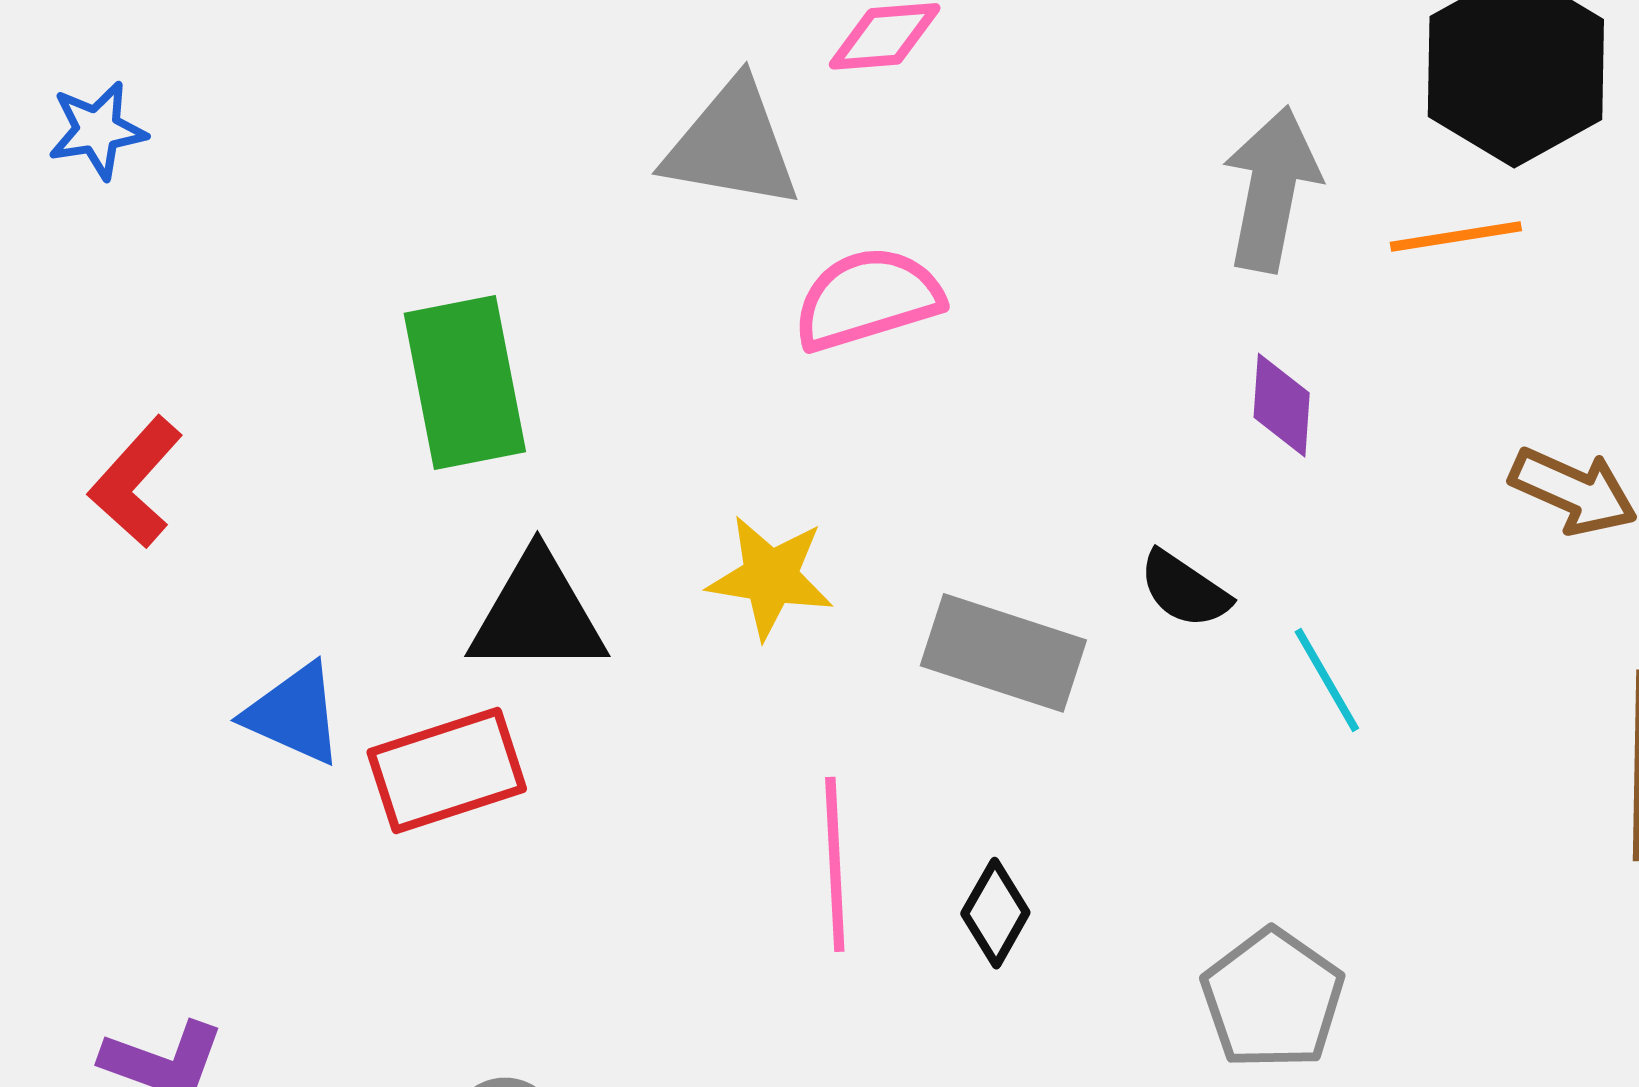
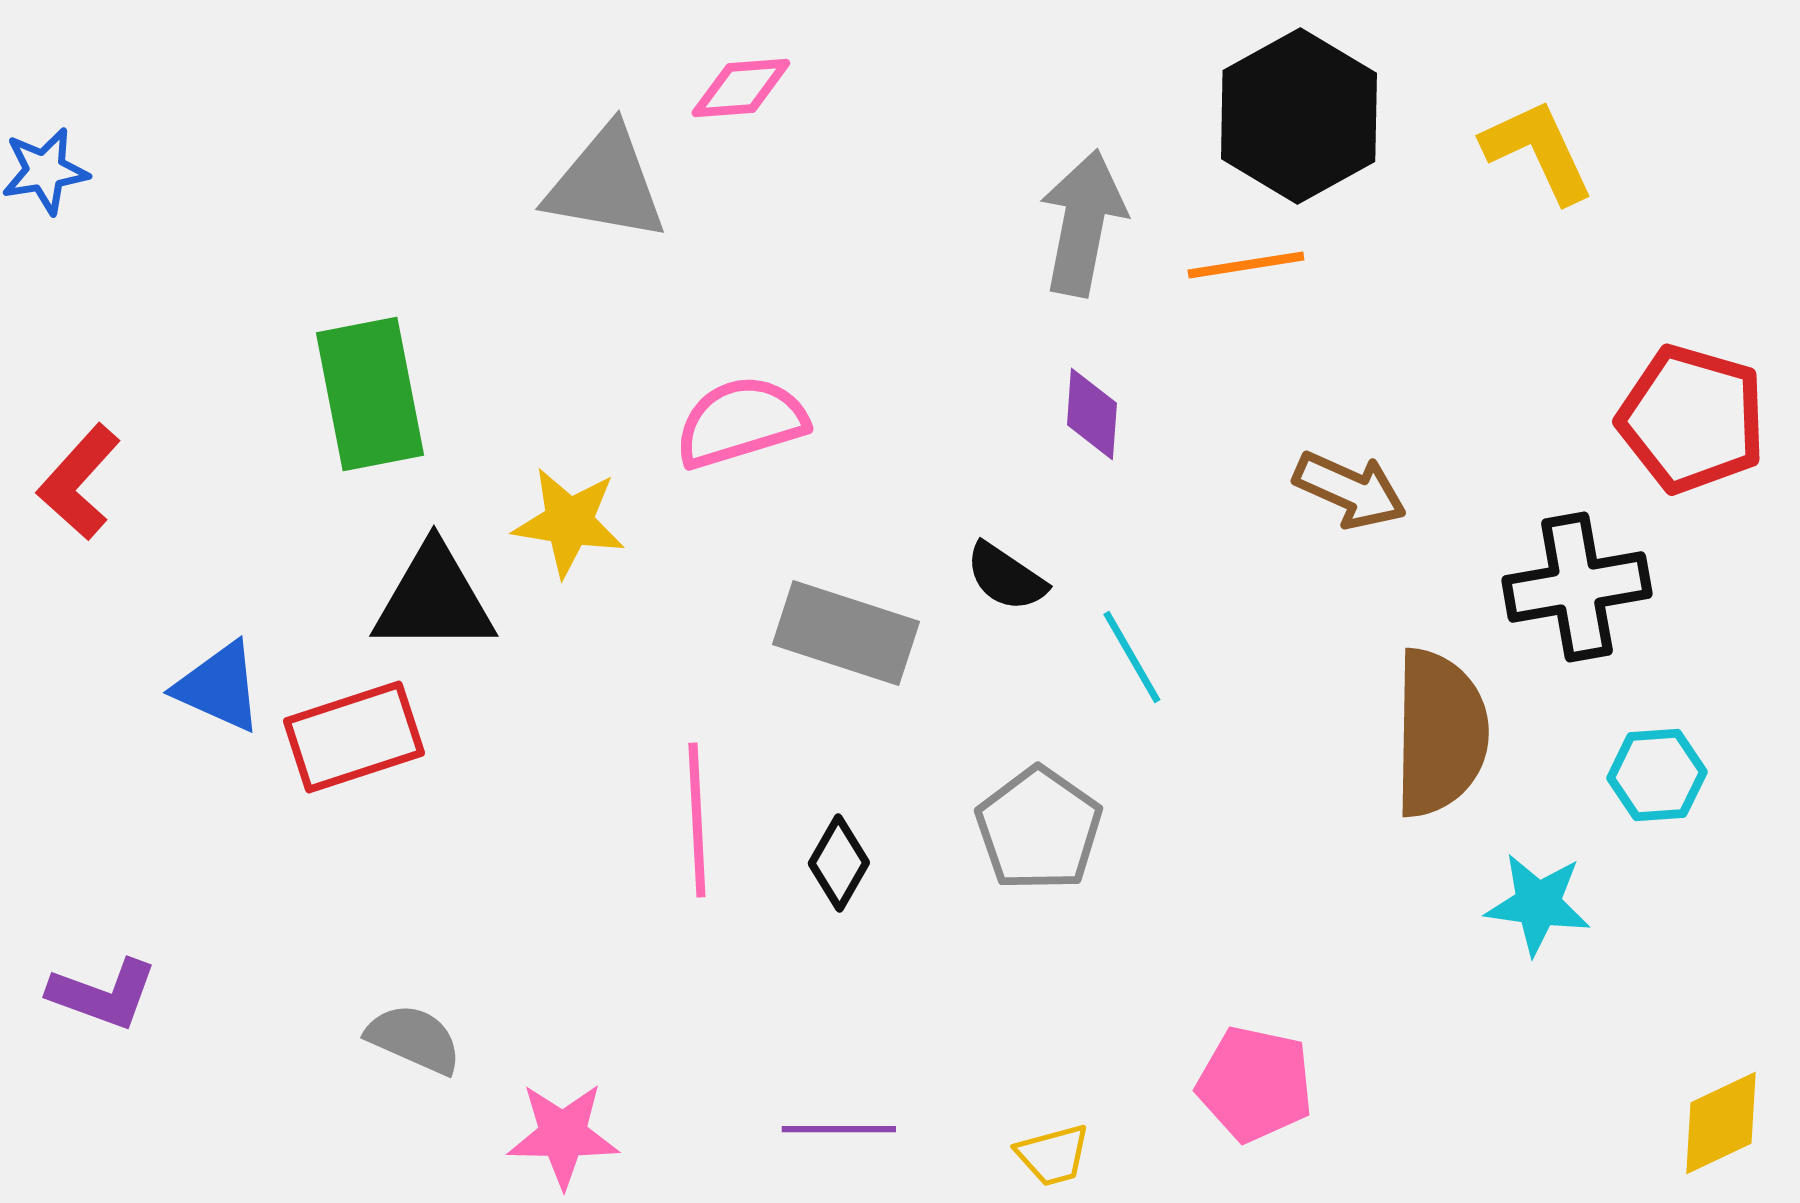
pink semicircle: (868, 299) -> (741, 422), moved
yellow star: (770, 577) -> (569, 522), moved
gray pentagon: (1273, 999) -> (1039, 829), moved

